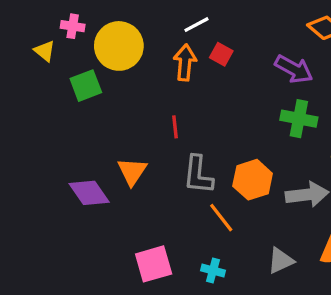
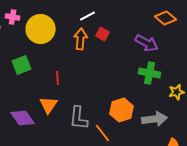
green square: (86, 86) -> (22, 65), moved
red line: (175, 127) -> (58, 78), moved
gray L-shape: (198, 175) -> (79, 118), moved

